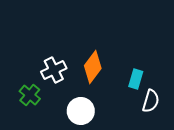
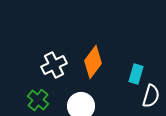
green cross: (30, 95) -> (38, 100), moved

